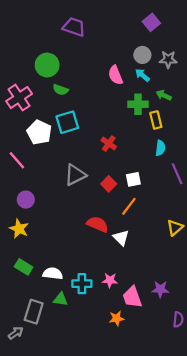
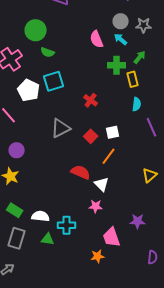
green arrow: (164, 95) -> (140, 57), turned 104
pink star: (110, 280) -> (96, 206), moved
purple star: (160, 289) -> (138, 221), moved
gray rectangle: (34, 312) -> (17, 238), moved

